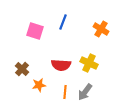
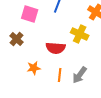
yellow cross: (89, 63) -> (80, 34), moved
brown cross: (22, 69) -> (17, 39), moved

